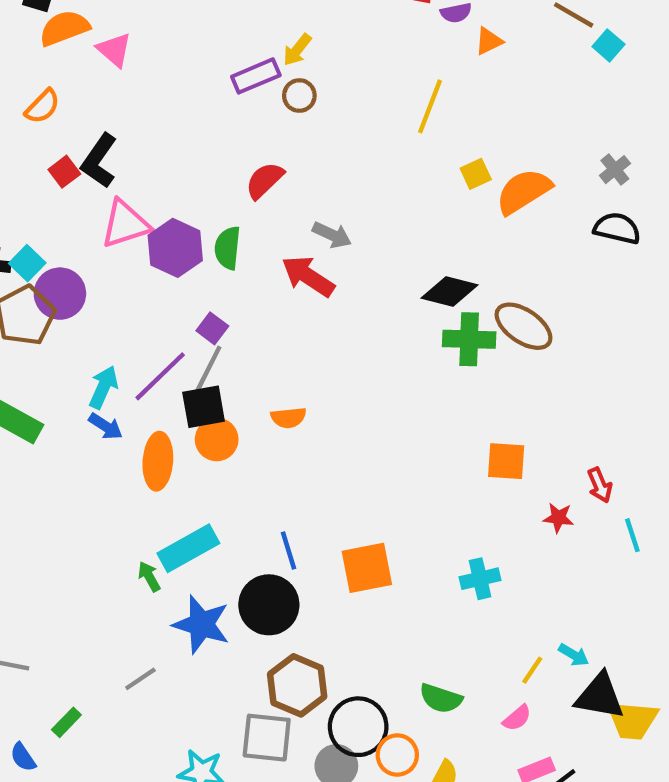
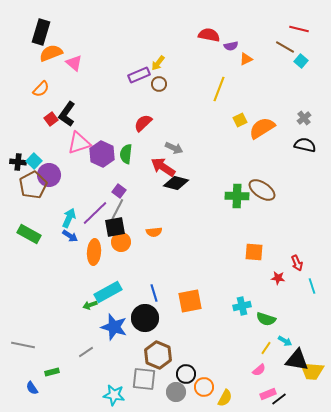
black diamond: (450, 291) -> (176, 183), moved
green arrow: (149, 577) -> (90, 305), turned -80
green semicircle: (441, 698) -> (266, 319), moved
green rectangle: (66, 722) -> (52, 372), turned 32
black circle: (358, 727) -> (186, 374), size x0.7

